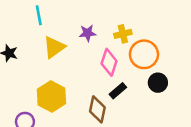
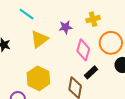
cyan line: (39, 15) -> (26, 14), turned -42
yellow cross: (123, 34) -> (93, 19), moved

